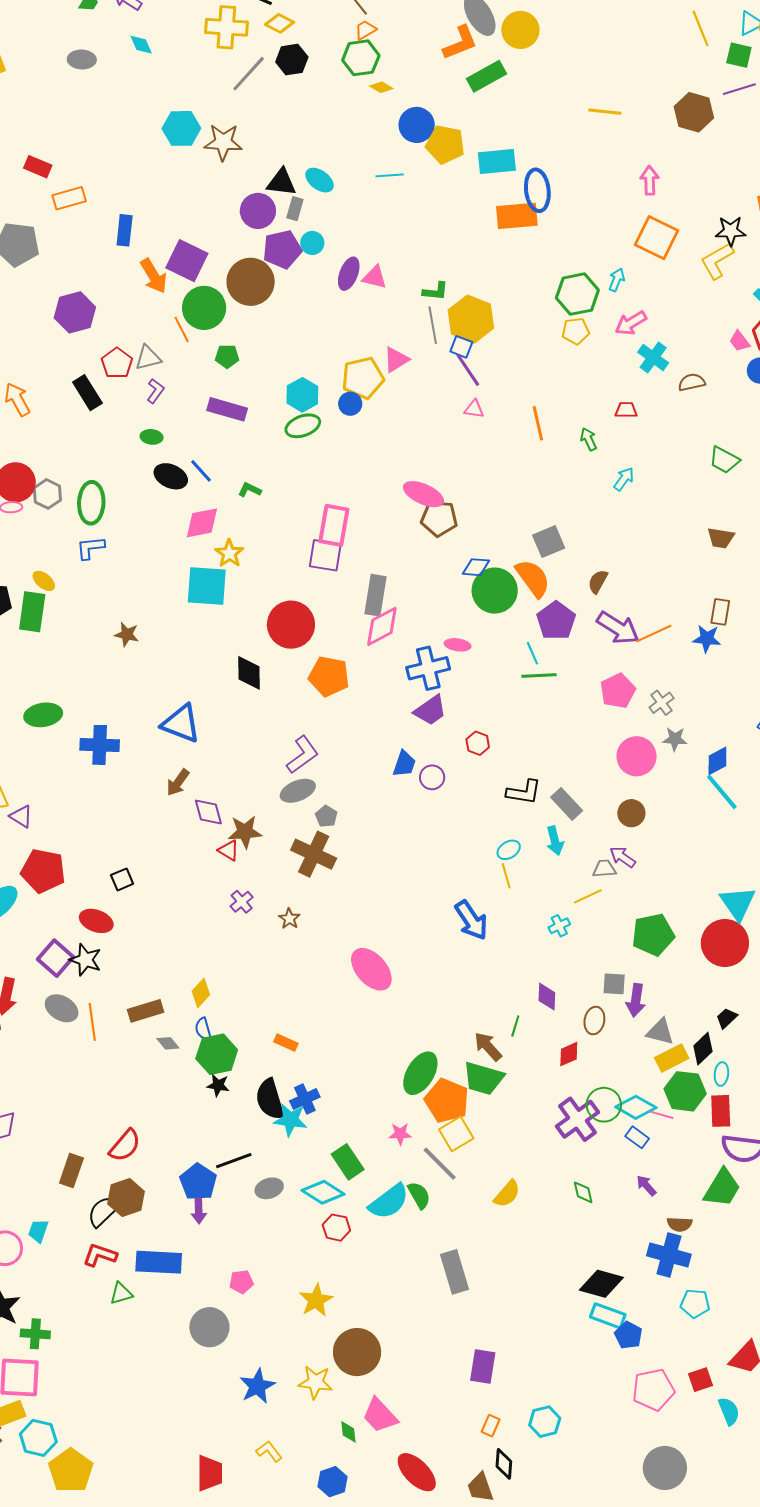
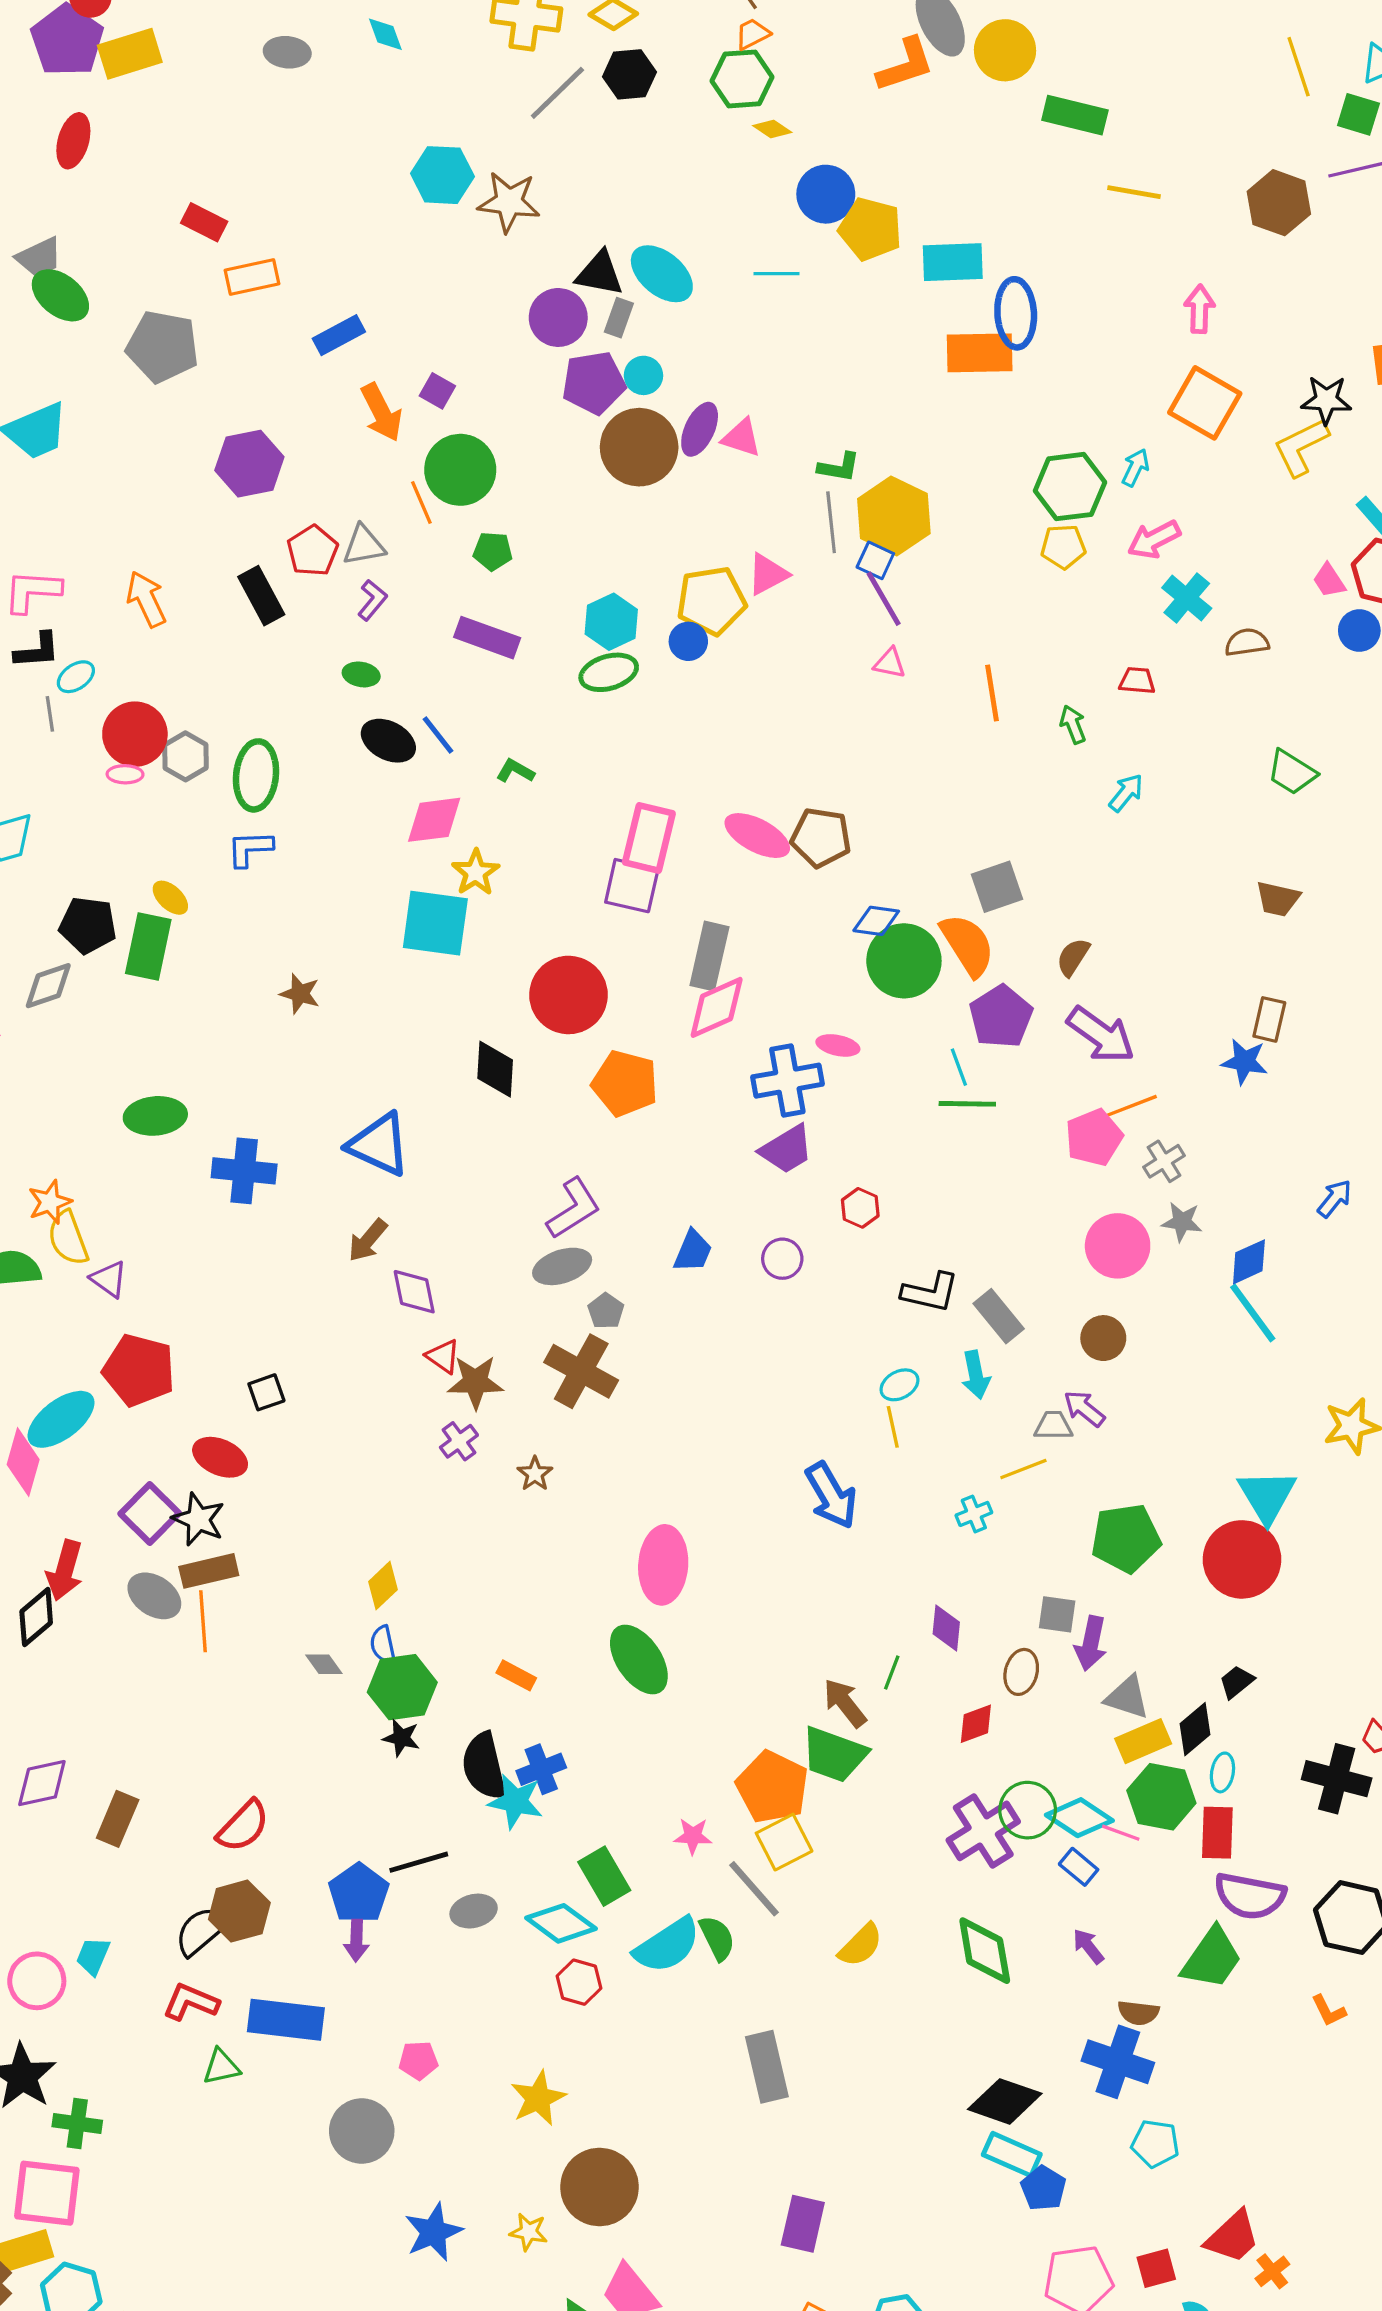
green rectangle: (487, 76) -> (1075, 115), moved, turned 39
cyan ellipse: (320, 180) -> (662, 274), size x1.4
blue rectangle: (125, 230) -> (339, 335), turned 52
purple square: (187, 261) -> (437, 391), size x0.5
brown circle: (251, 282) -> (639, 447), moved
pink ellipse: (423, 494) -> (757, 836), moved
orange line: (654, 634) -> (1128, 1107), moved
blue trapezoid: (404, 764) -> (693, 1251), moved
brown star: (245, 832) -> (475, 1382), moved
pink ellipse: (371, 969) -> (663, 1565), turned 42
brown rectangle: (146, 1011) -> (209, 1571), moved
green ellipse: (420, 1073) -> (639, 1660), moved, turned -69
brown rectangle: (71, 1171) -> (118, 1819), moved
green diamond: (583, 1192) -> (985, 1951), size x1.8
yellow star: (315, 1382) -> (529, 2232), size x0.7

